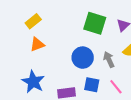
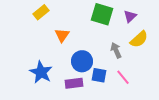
orange triangle: (37, 44) -> (62, 35), moved, turned -35
blue circle: (83, 58) -> (82, 61), moved

